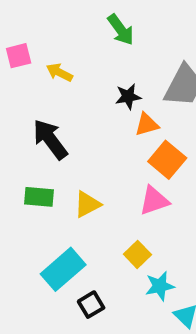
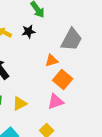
black star: (128, 97) -> (29, 32), moved

